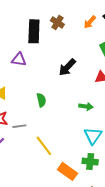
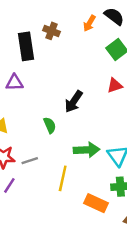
black arrow: (67, 67) -> (74, 102), moved
green arrow: (86, 106) -> (87, 150), moved, size x1.5
yellow line: (44, 146) -> (63, 178), turned 60

